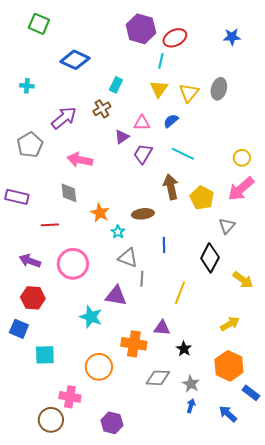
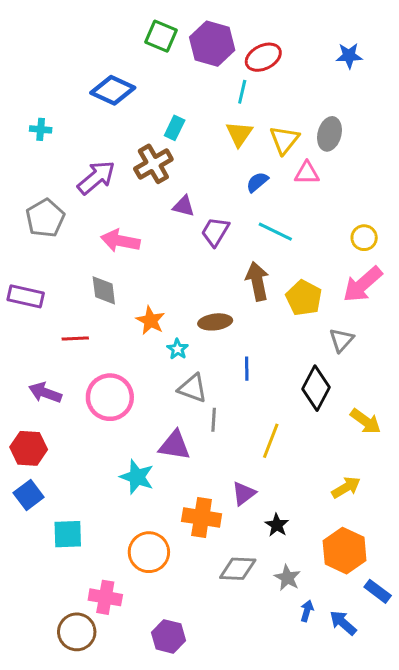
green square: (39, 24) -> (161, 36), moved
brown cross: (102, 109) -> (153, 164), size x1.4
pink triangle: (142, 123) -> (307, 173), moved
purple triangle: (122, 137) -> (184, 206), turned 49
red hexagon: (33, 298) -> (29, 448), moved
purple triangle: (162, 328) -> (244, 493), turned -42
blue square: (19, 329) -> (29, 495), turned 30
blue arrow: (191, 406) -> (307, 611), moved

